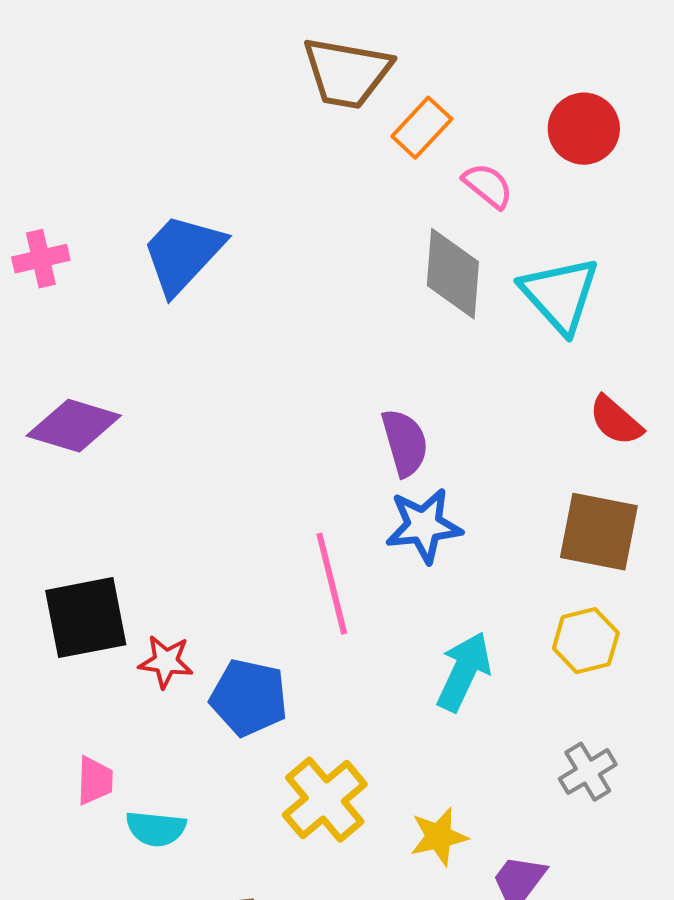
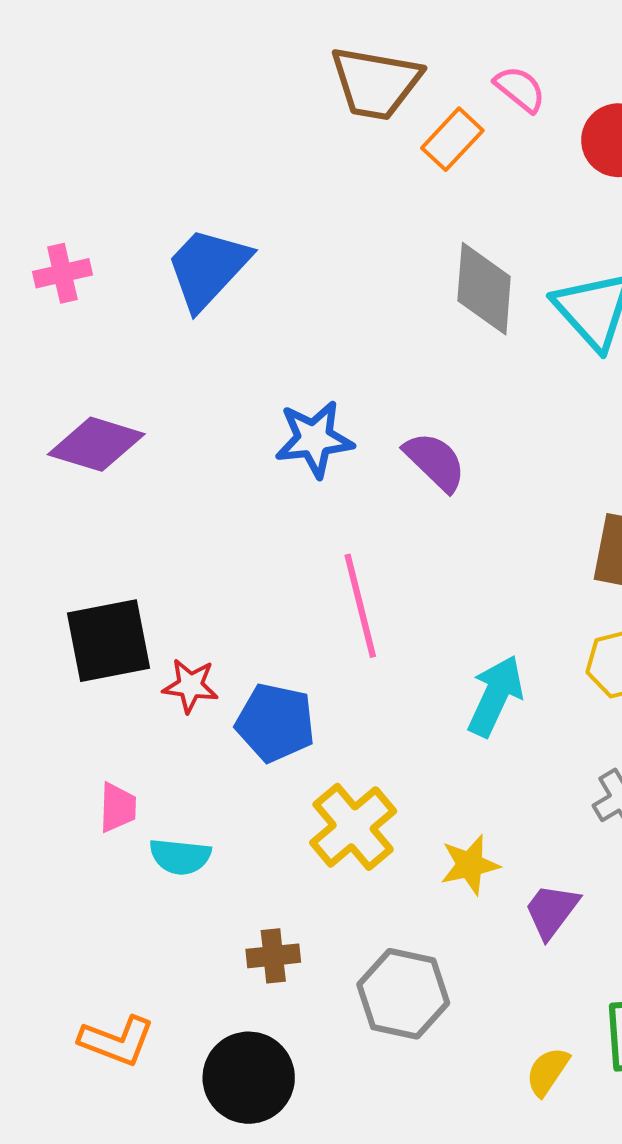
pink semicircle: (488, 186) -> (520, 89), moved
purple semicircle: (405, 443) -> (435, 462), turned -30
blue star: (424, 526) -> (314, 439), moved

